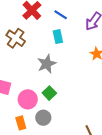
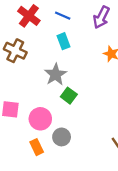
green square: (49, 93) -> (69, 96), moved

